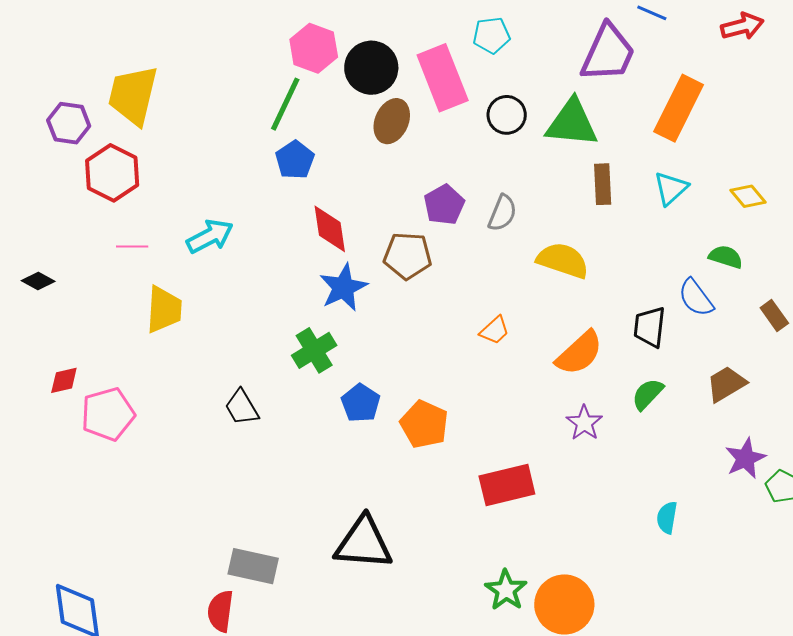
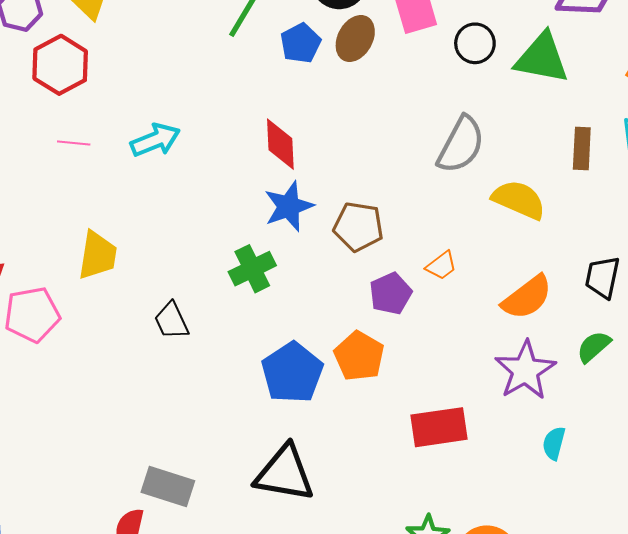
blue pentagon: (295, 160) -> (301, 43), moved
brown rectangle: (603, 184) -> (582, 149), moved
purple pentagon: (444, 205) -> (390, 293), moved
gray semicircle: (502, 213) -> (461, 145), size x1.5
brown pentagon: (408, 256) -> (358, 227), moved
yellow trapezoid: (164, 310) -> (98, 255), moved
blue pentagon: (361, 403) -> (292, 373), moved, size x1.5
purple star: (584, 423) -> (525, 370), size x1.6
cyan semicircle: (667, 518) -> (554, 443), moved

